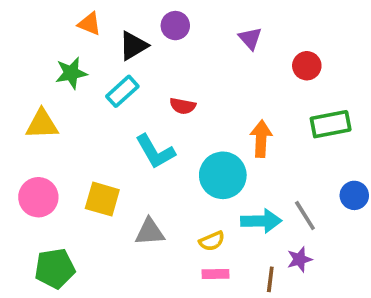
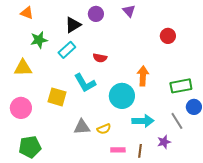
orange triangle: (89, 24) -> (27, 13), moved
purple triangle: (250, 38) -> (129, 11), moved
green rectangle: (331, 124) -> (181, 86), moved
yellow square: (102, 199) -> (57, 97), moved
gray line: (305, 215) -> (177, 121), moved
yellow semicircle: (212, 241) -> (104, 129), moved
brown line: (270, 279) -> (140, 151), moved

